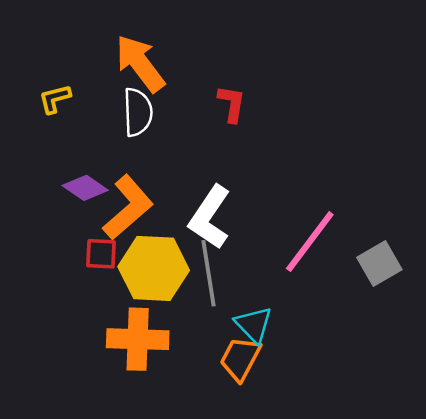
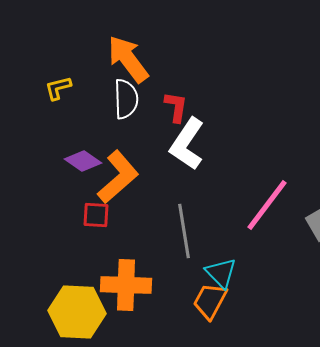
red L-shape: (232, 104) -> (176, 107), moved
white L-shape: (210, 217) -> (187, 144), moved
yellow hexagon: (154, 268) -> (77, 312), moved

